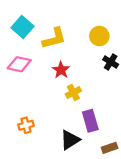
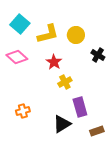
yellow circle: (99, 36) -> (76, 35), moved
pink diamond: (19, 64) -> (17, 57), turned 30

